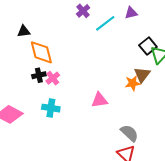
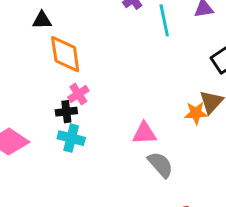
cyan line: (105, 23) -> (164, 20), turned -70
black cross: (39, 75) -> (66, 112), moved
gray semicircle: (129, 133) -> (160, 165), moved

